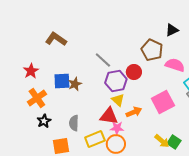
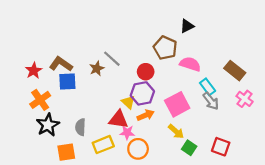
brown L-shape: (56, 39) -> (61, 64), moved
purple hexagon: (116, 81) -> (142, 93), moved
brown star: (75, 84) -> (97, 68), moved
black star: (44, 121) -> (48, 125), size x1.5
yellow arrow: (162, 141) -> (176, 131), moved
orange circle: (116, 144) -> (138, 149), moved

